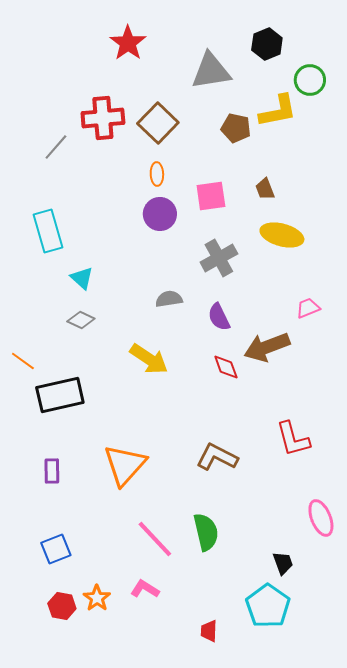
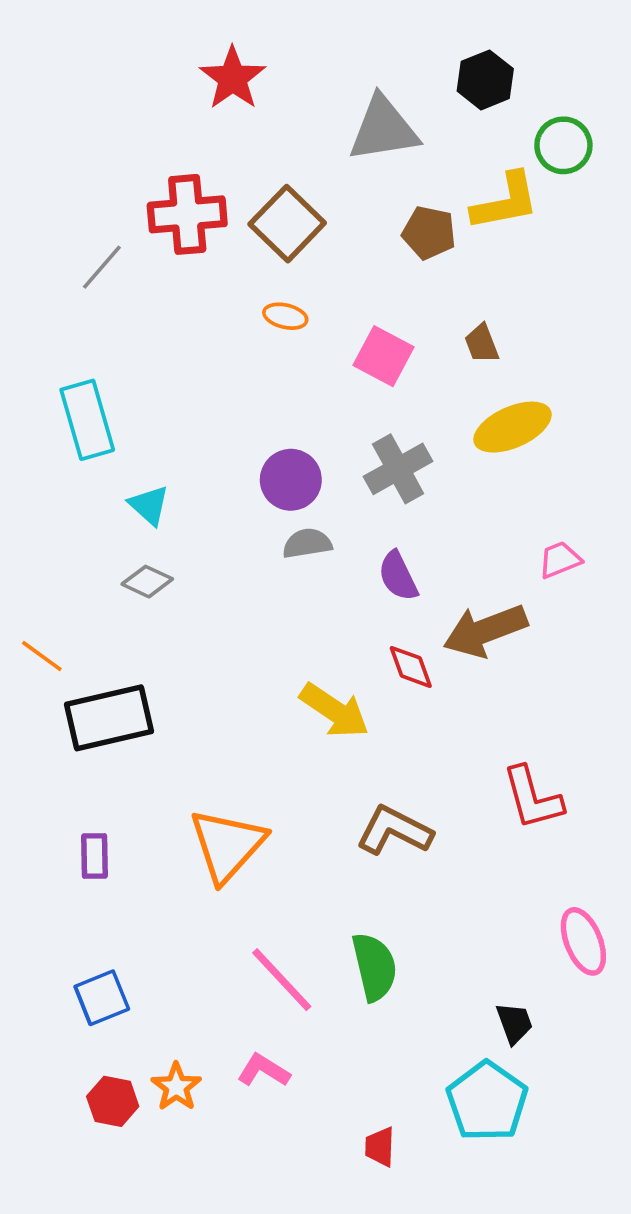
orange ellipse: (157, 174) -> (285, 316), turned -75
pink square: (211, 196) -> (383, 356), turned 36
purple circle: (160, 214) -> (291, 480), moved
yellow ellipse: (282, 235) -> (513, 427), turned -39
yellow arrow: (149, 359) -> (334, 711), moved

